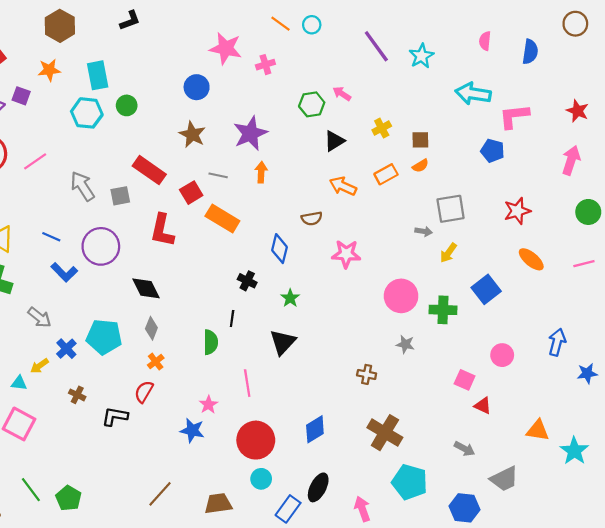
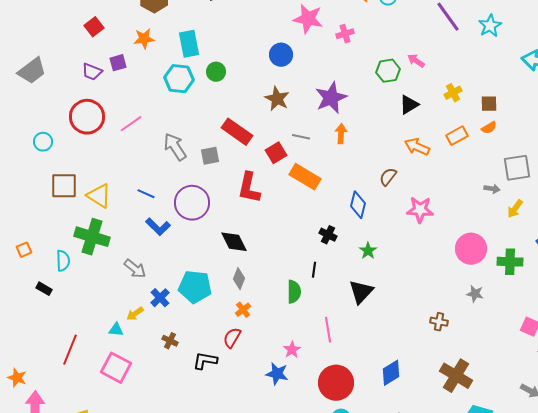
purple square: (21, 96) -> (118, 63), turned -36
brown semicircle: (312, 218) -> (388, 177), turned 138

